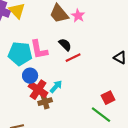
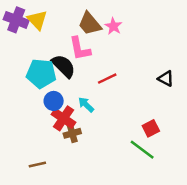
black semicircle: (65, 45) -> (64, 66), moved, size x1.5
pink L-shape: (39, 50) -> (80, 49), moved
cyan arrow: (56, 87) -> (86, 105), moved, turned -88

